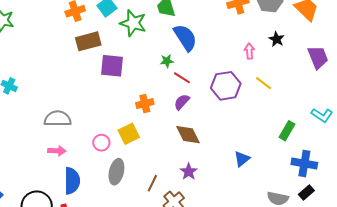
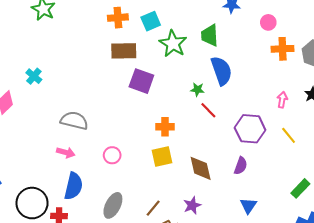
purple semicircle: (182, 102) -> (241, 166), moved, turned 144
yellow square: (129, 134) -> (162, 156), moved
blue triangle: (242, 159) -> (248, 206), turned -30
gray ellipse: (116, 172) -> (113, 205), moved

